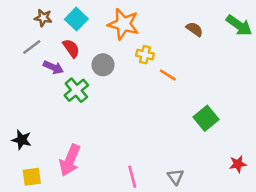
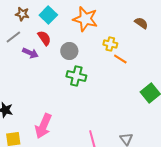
yellow cross: (145, 55) -> (110, 44), moved
green cross: (76, 90) -> (76, 76), moved, turned -36

